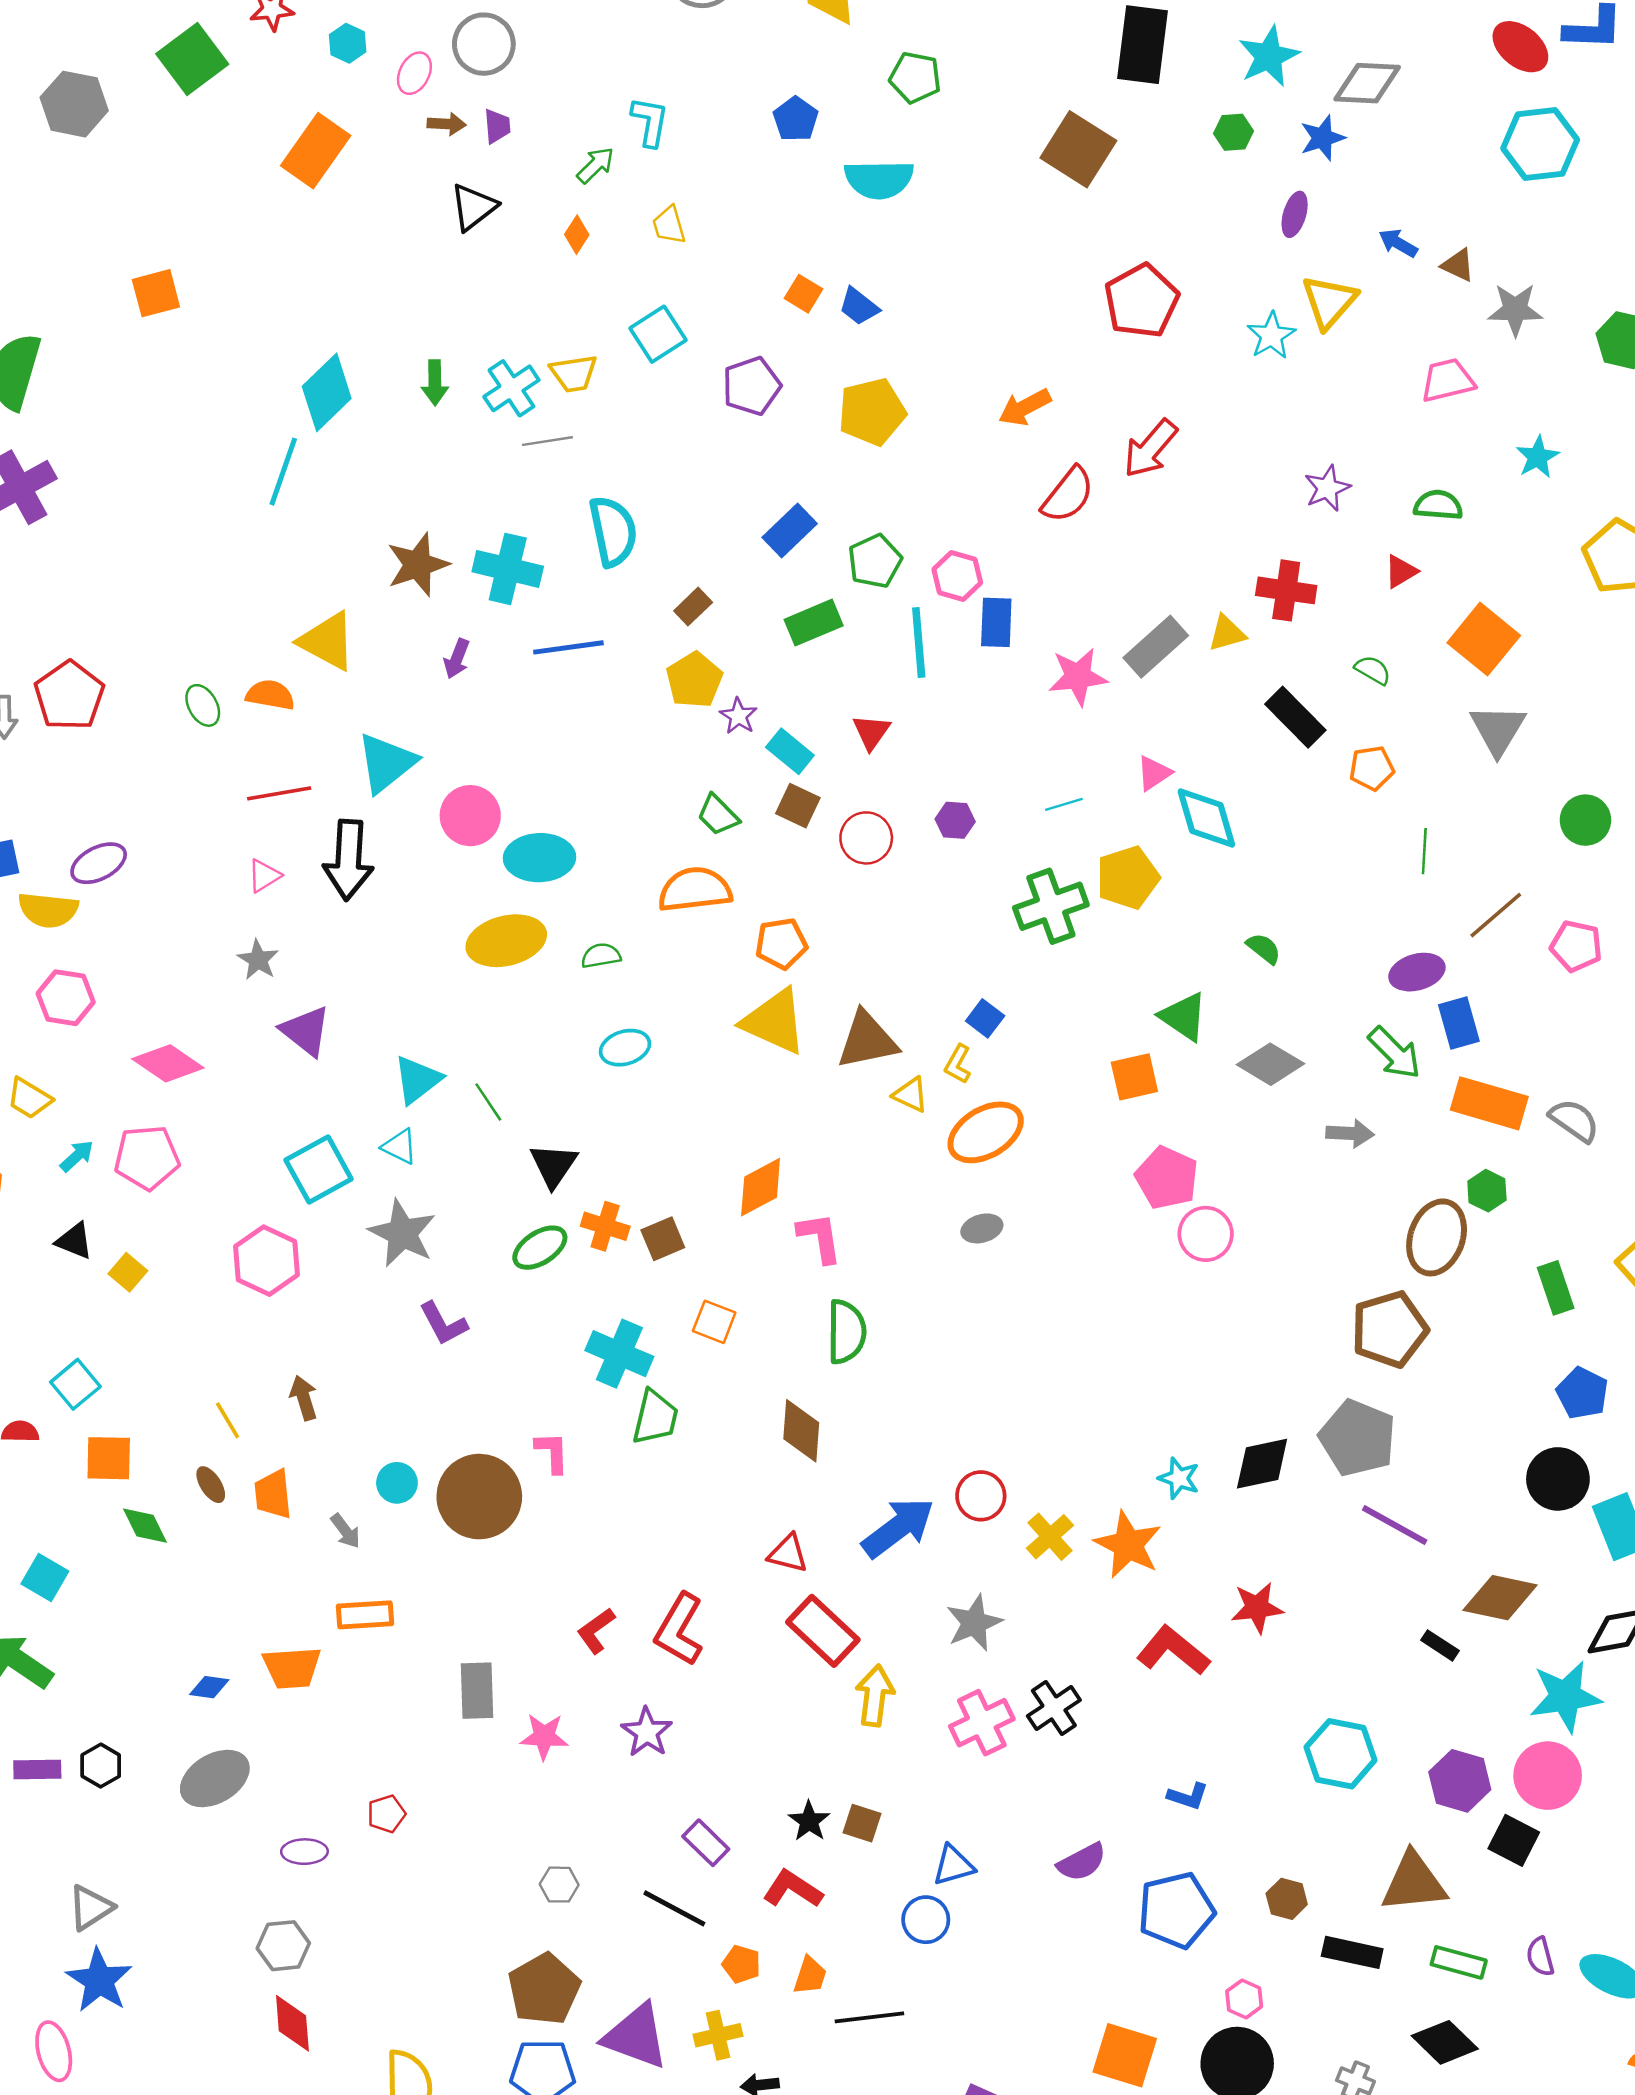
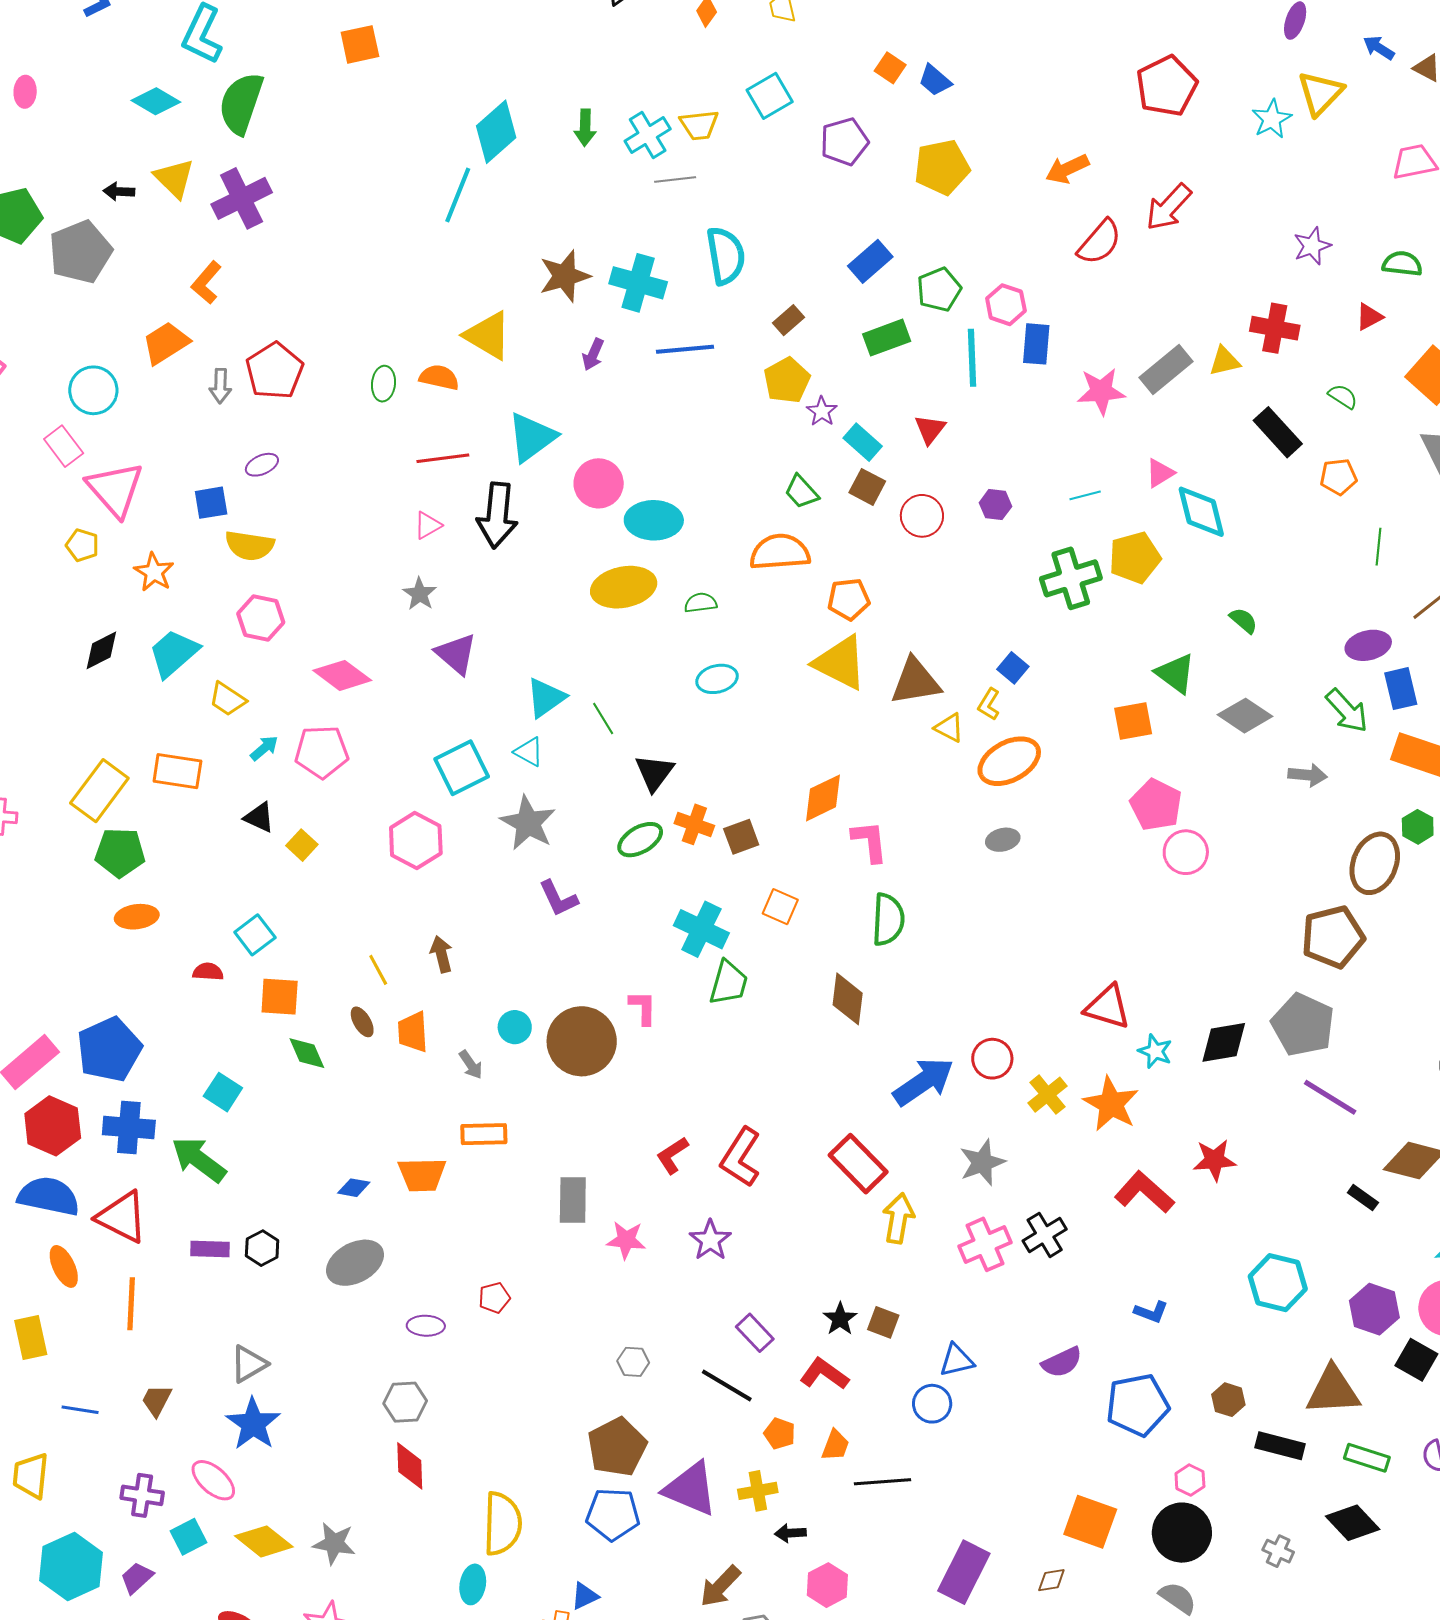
green ellipse: (203, 705) -> (383, 384), turned 32
purple ellipse: (99, 863) -> (262, 465), moved, size x0.7
red triangle: (788, 1553) -> (1108, 1007), moved, size x1.4
pink ellipse: (54, 2051) -> (213, 1480), turned -36

